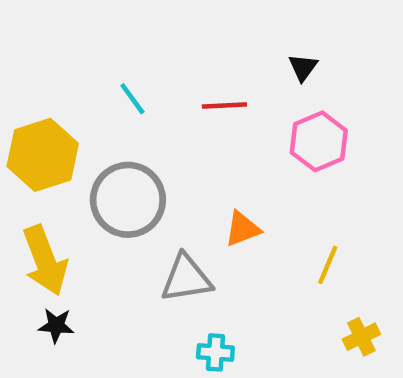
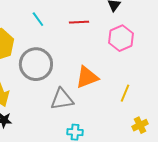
orange triangle: (242, 229) -> (87, 77), size x1.4

